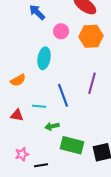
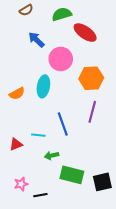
pink circle: (61, 31) -> (61, 59), size x1.5
orange hexagon: (91, 36) -> (91, 78), moved
orange semicircle: (18, 80) -> (17, 94), moved
red triangle: (17, 115) -> (16, 144), turned -32

